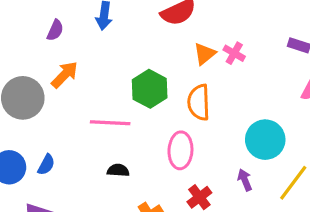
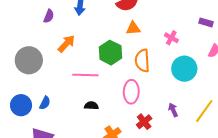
pink cross: (234, 53) -> (171, 38), moved
orange triangle: (205, 54) -> (133, 28), moved, turned 35
orange arrow: (65, 75) -> (66, 44), moved
cyan circle: (265, 140) -> (184, 69), moved

